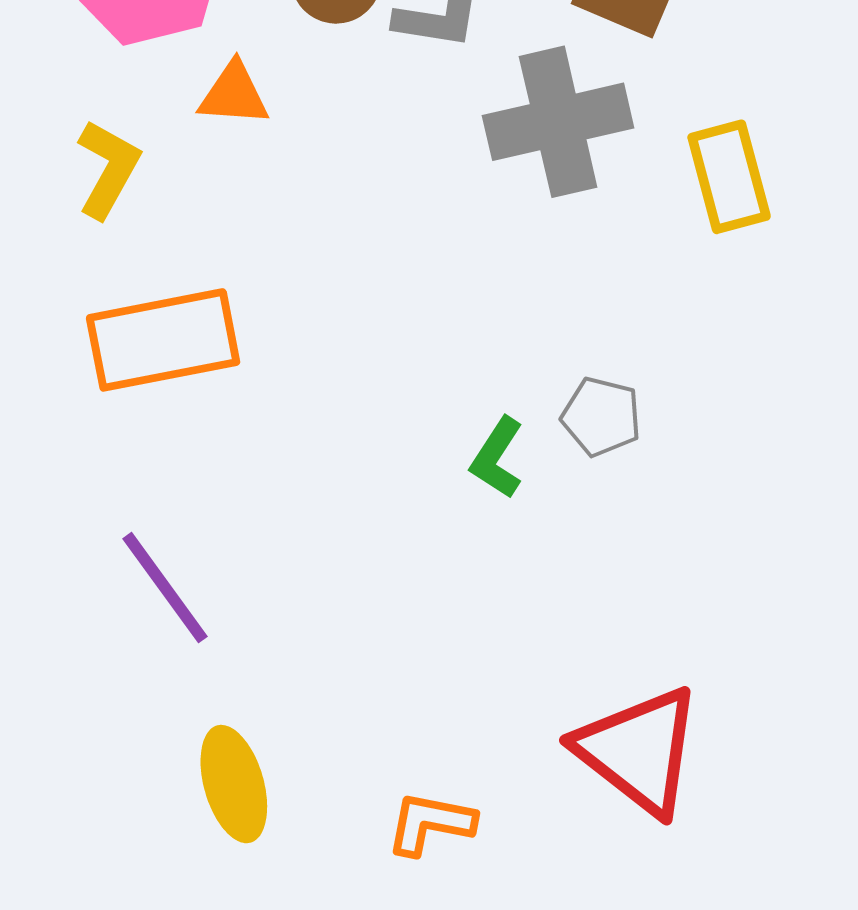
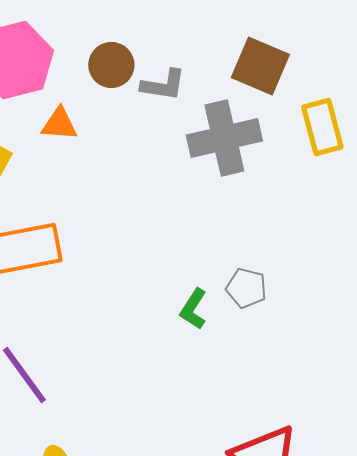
yellow rectangle: (729, 177) -> (322, 127), moved

